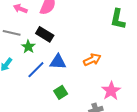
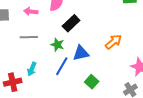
black rectangle: (45, 34) -> (71, 23), moved, turned -60
green star: (28, 47) -> (57, 45), moved

